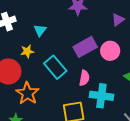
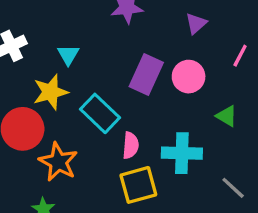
purple rectangle: (85, 47) -> (146, 75), turned -30
yellow star: (27, 51) -> (50, 92), size x1.5
pink semicircle: (84, 78) -> (131, 145), moved

